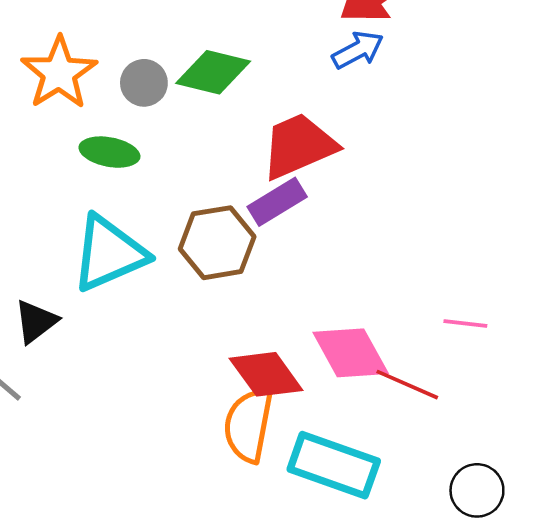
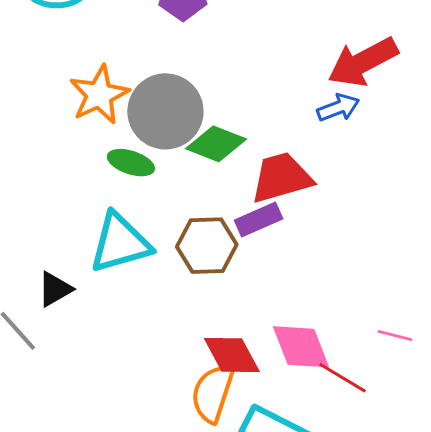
green diamond: (213, 72) -> (216, 144), moved
gray circle: (144, 83) -> (165, 111), size x2.0

